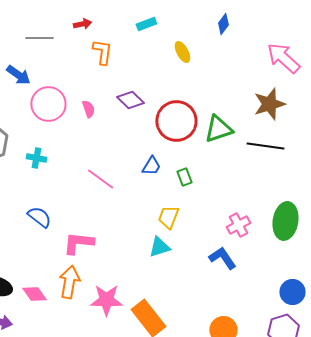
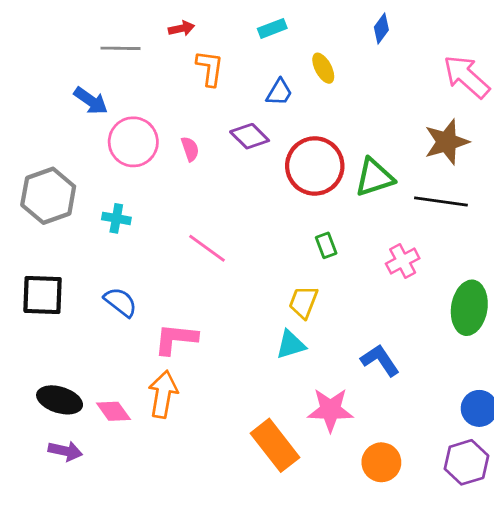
blue trapezoid: (151, 166) -> (279, 92), moved
pink cross: (238, 225) -> (403, 261), moved
pink star: (106, 300) -> (330, 410), moved

